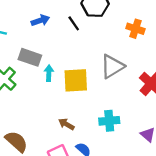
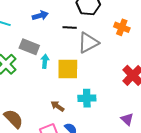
black line: (74, 23) -> (70, 28), moved, turned -56
gray triangle: (112, 66) -> (88, 43), moved
cyan cross: (109, 121) -> (87, 98), moved

